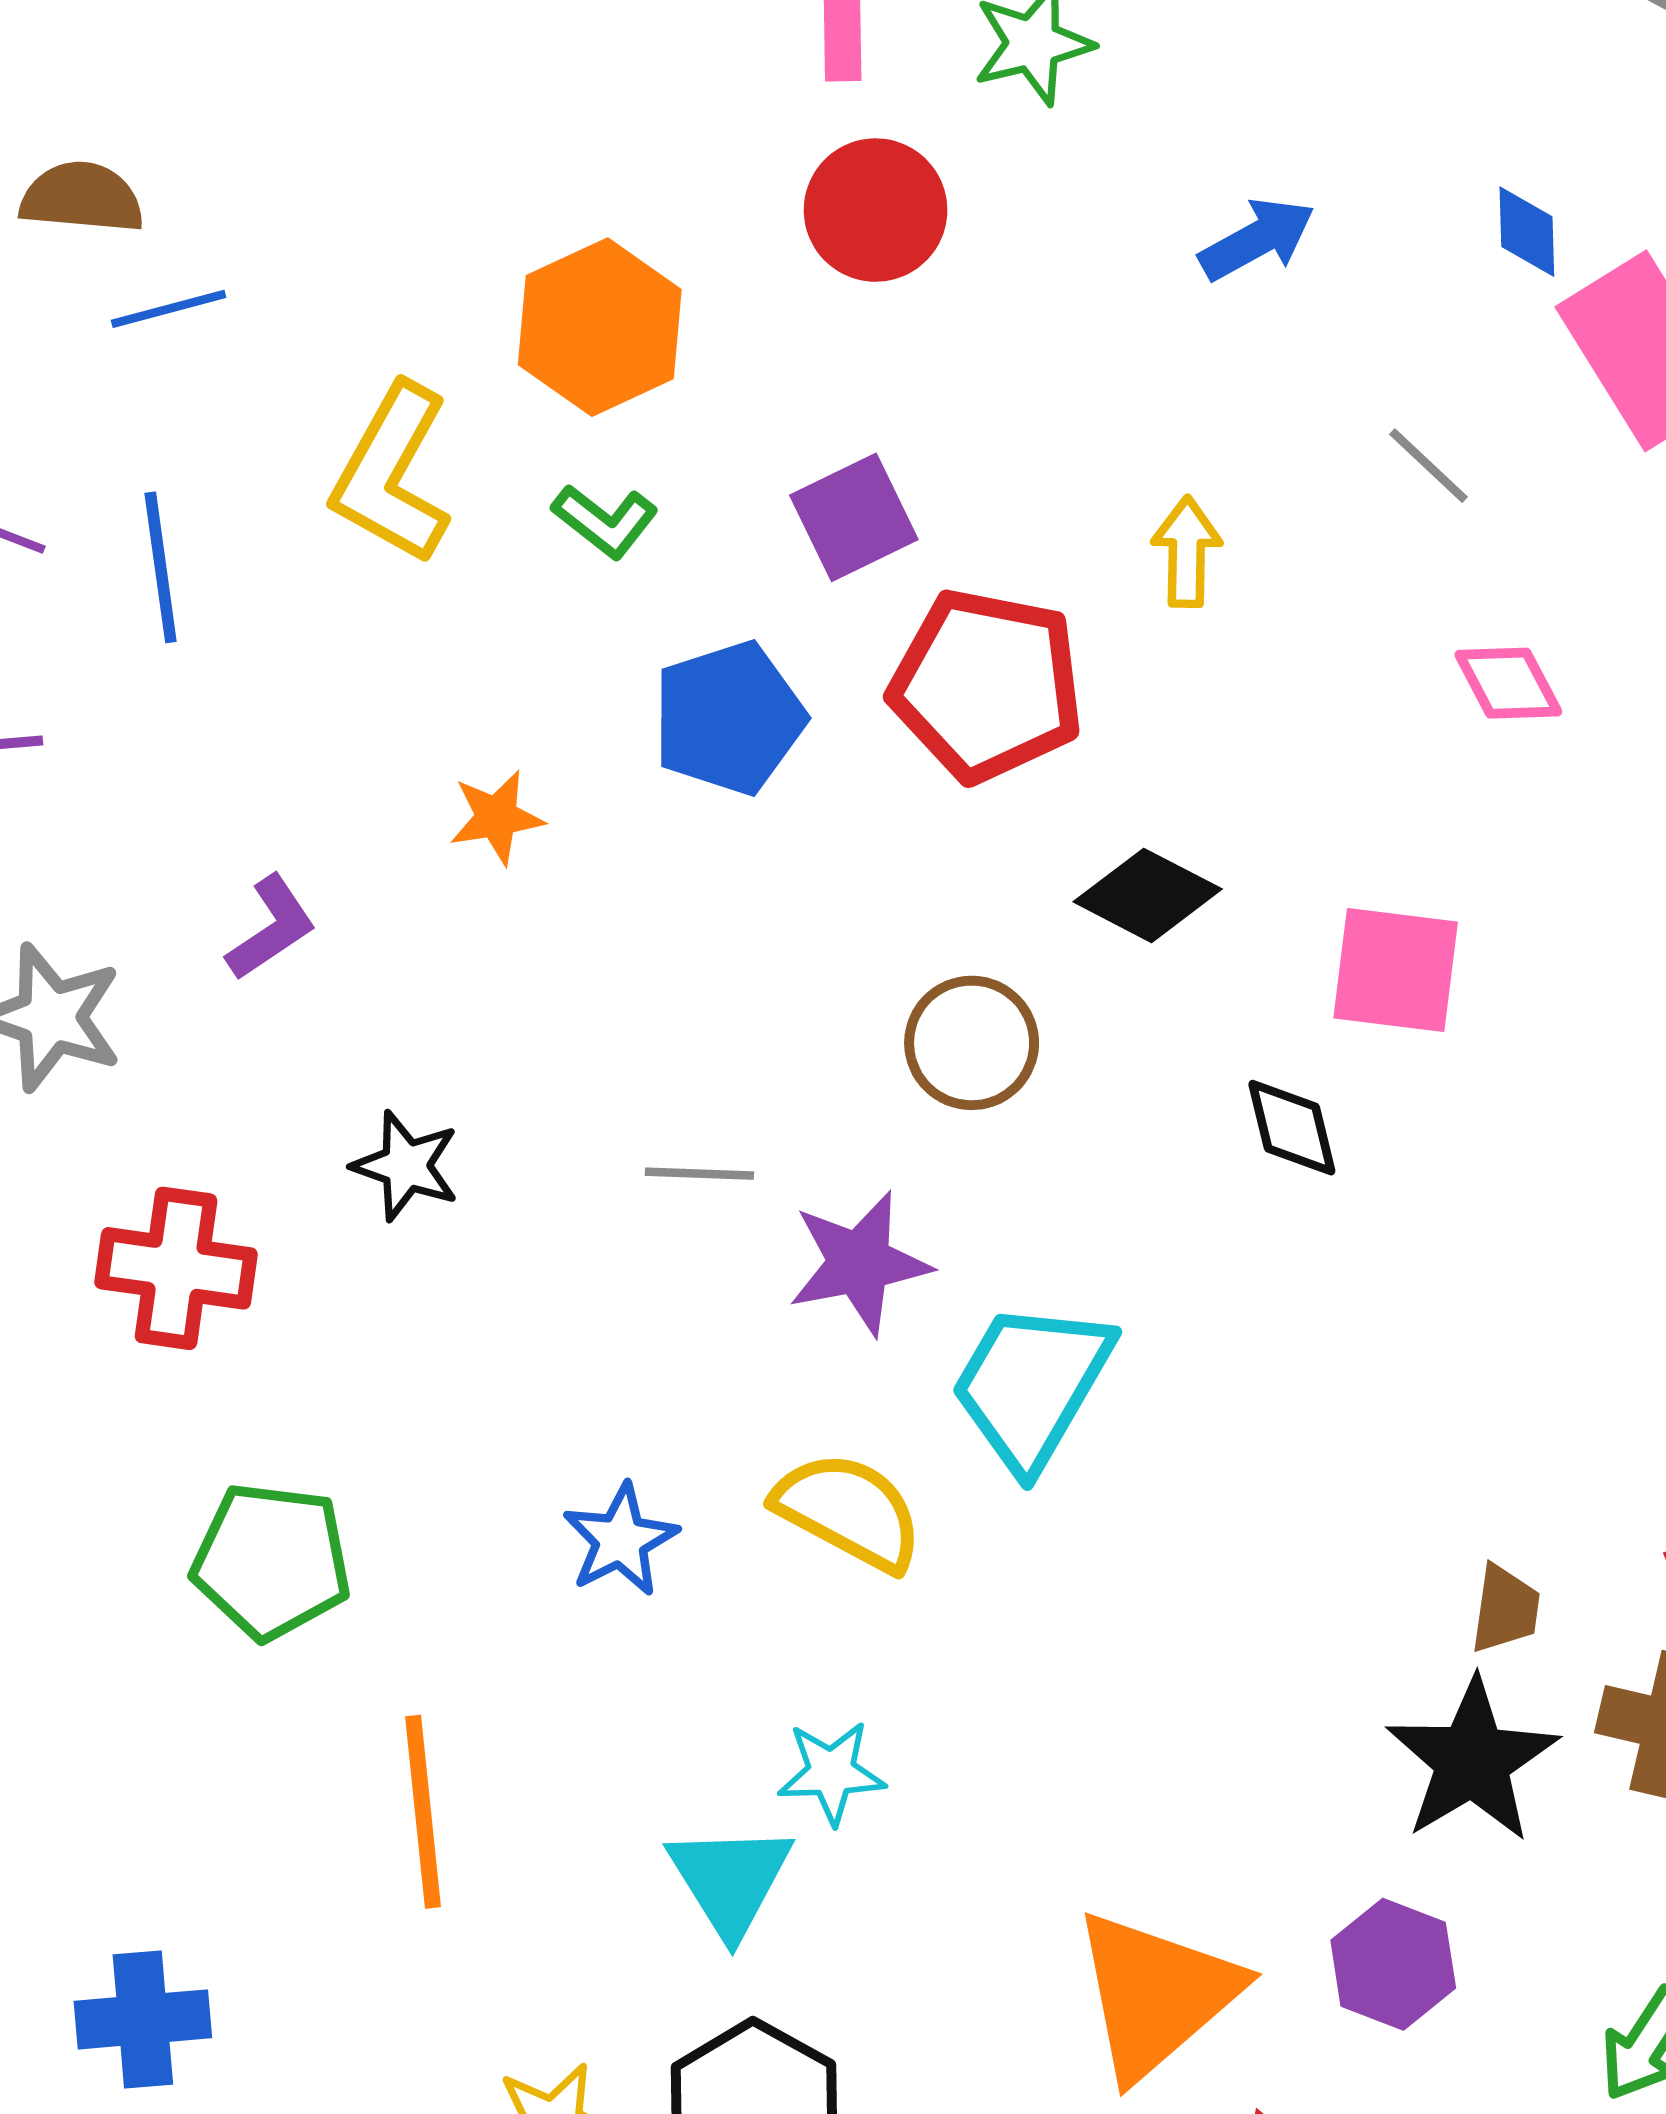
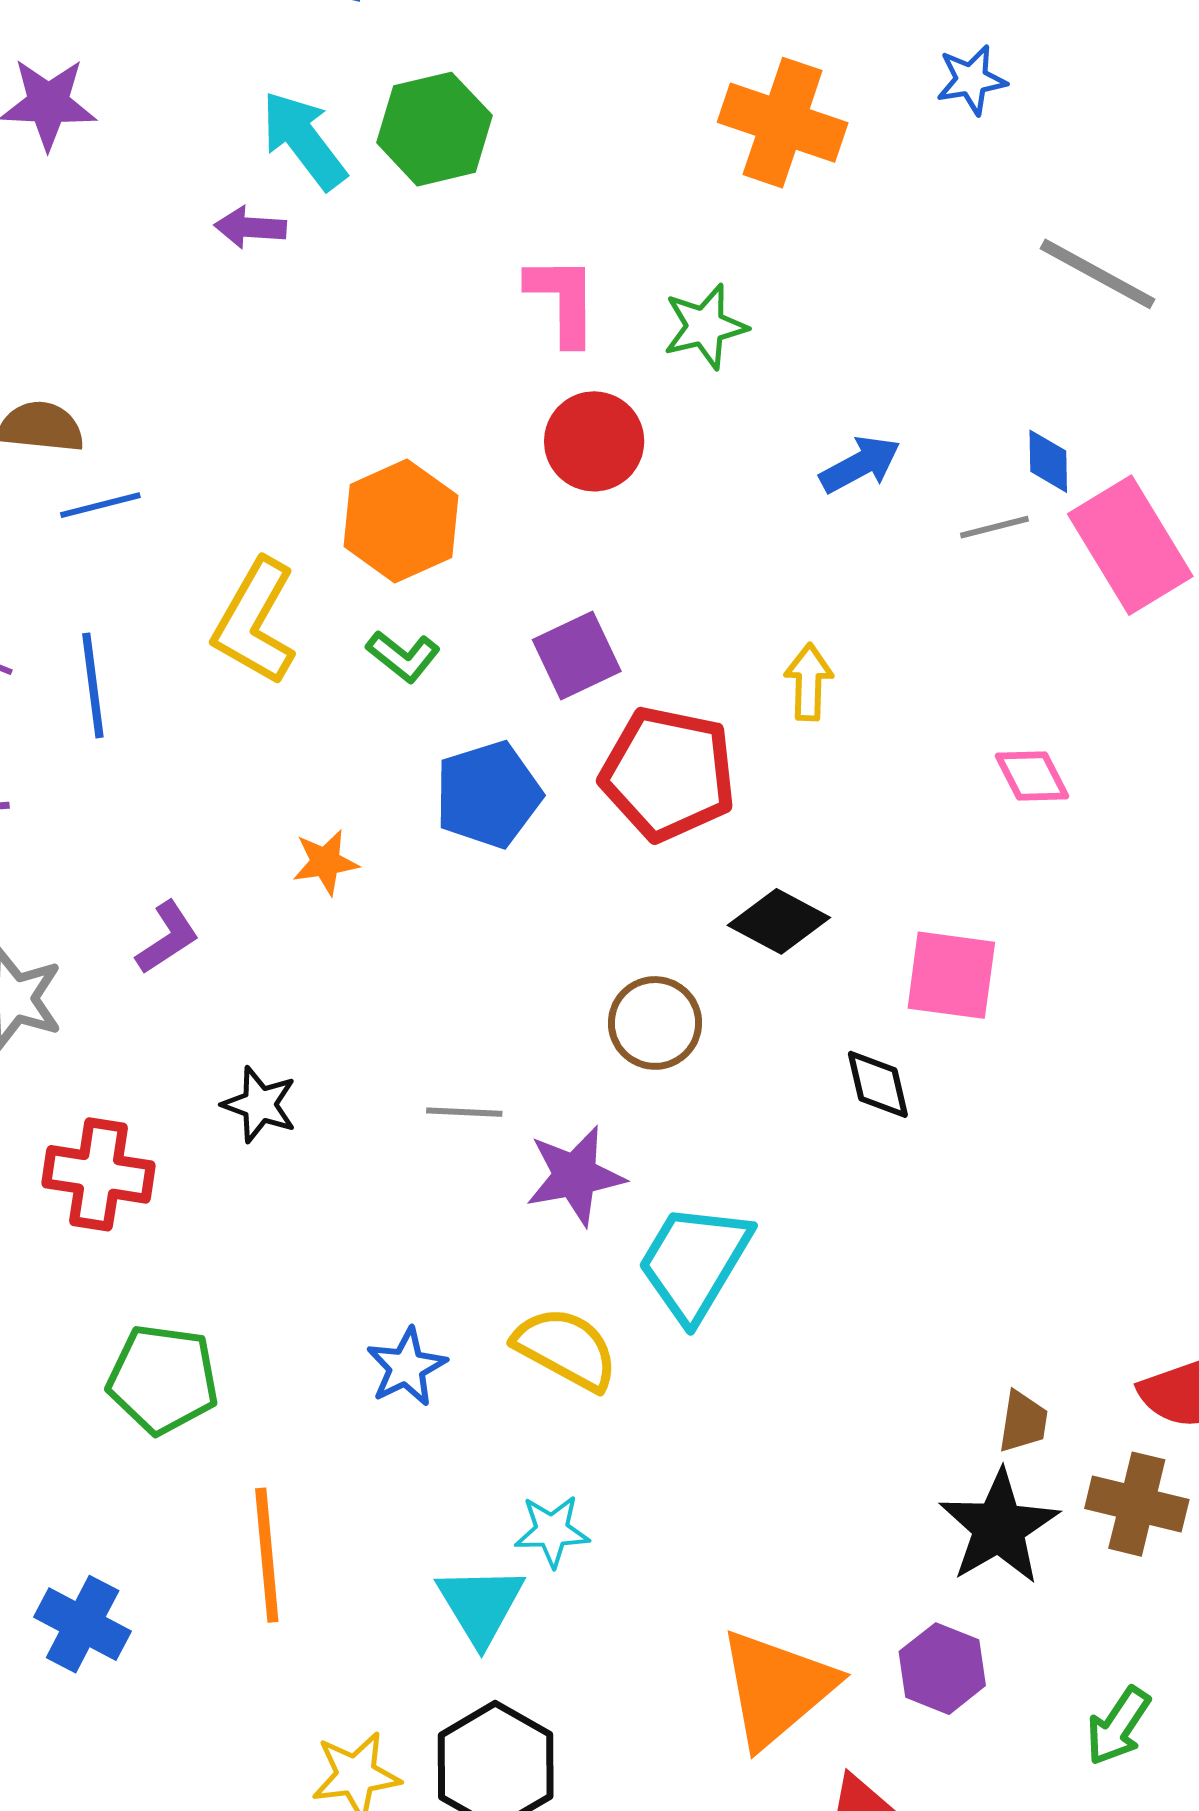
gray line: (1428, 466) -> (994, 527), moved, turned -58
blue cross: (143, 2019) -> (83, 1624), moved, turned 32

